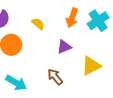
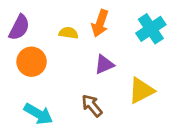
orange arrow: (72, 18) -> (100, 23), moved
yellow semicircle: (38, 24) -> (69, 33), turned -32

